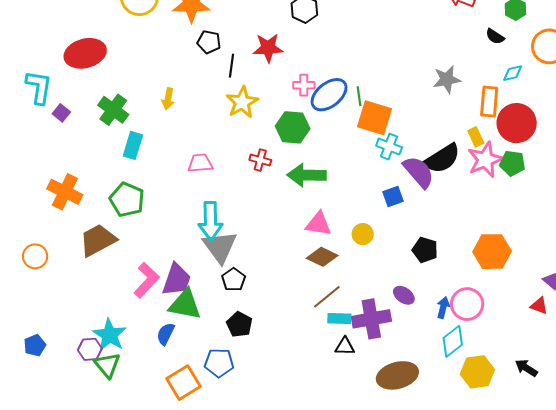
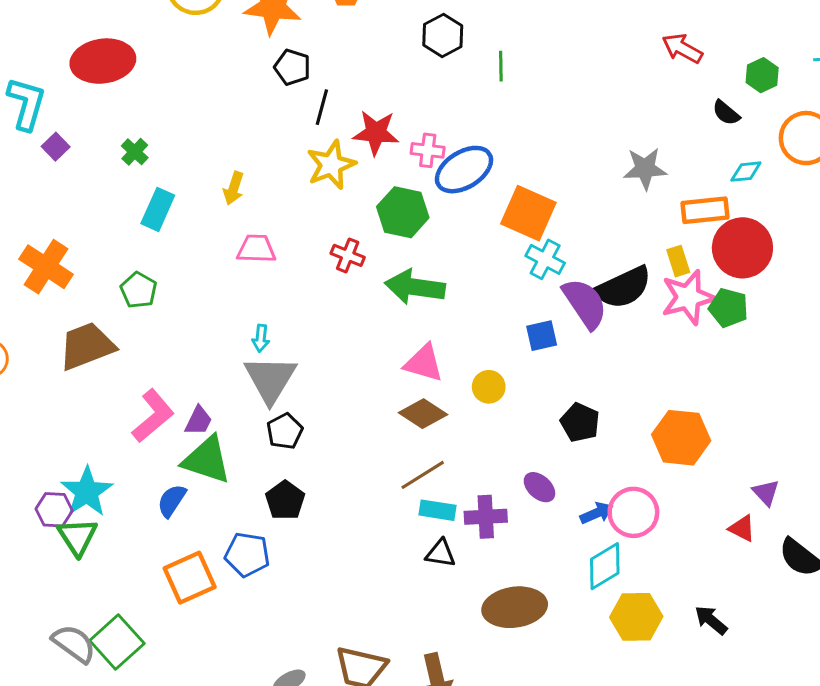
red star: (268, 48) -> (376, 133), moved
green line: (359, 96) -> (501, 66), moved
yellow arrow: (168, 99) -> (234, 188), moved
orange rectangle: (489, 102) -> (705, 210), turned 72
green cross: (113, 110) -> (135, 152), size x0.6
green pentagon: (127, 200) -> (139, 290), size x0.7
cyan arrow: (210, 221) -> (261, 338), size x0.5
purple trapezoid: (177, 280) -> (198, 421), size x0.6
blue arrow: (443, 308) -> (597, 513), turned 45
purple cross: (371, 319) -> (486, 517), size x0.7

